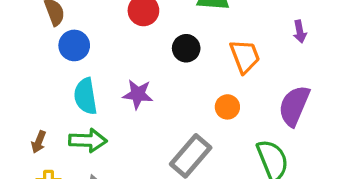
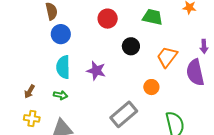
orange trapezoid: (245, 56) -> (167, 57), turned -130
purple semicircle: (294, 106) -> (195, 72), moved, turned -44
green arrow: (88, 140) -> (61, 95), size x0.6

